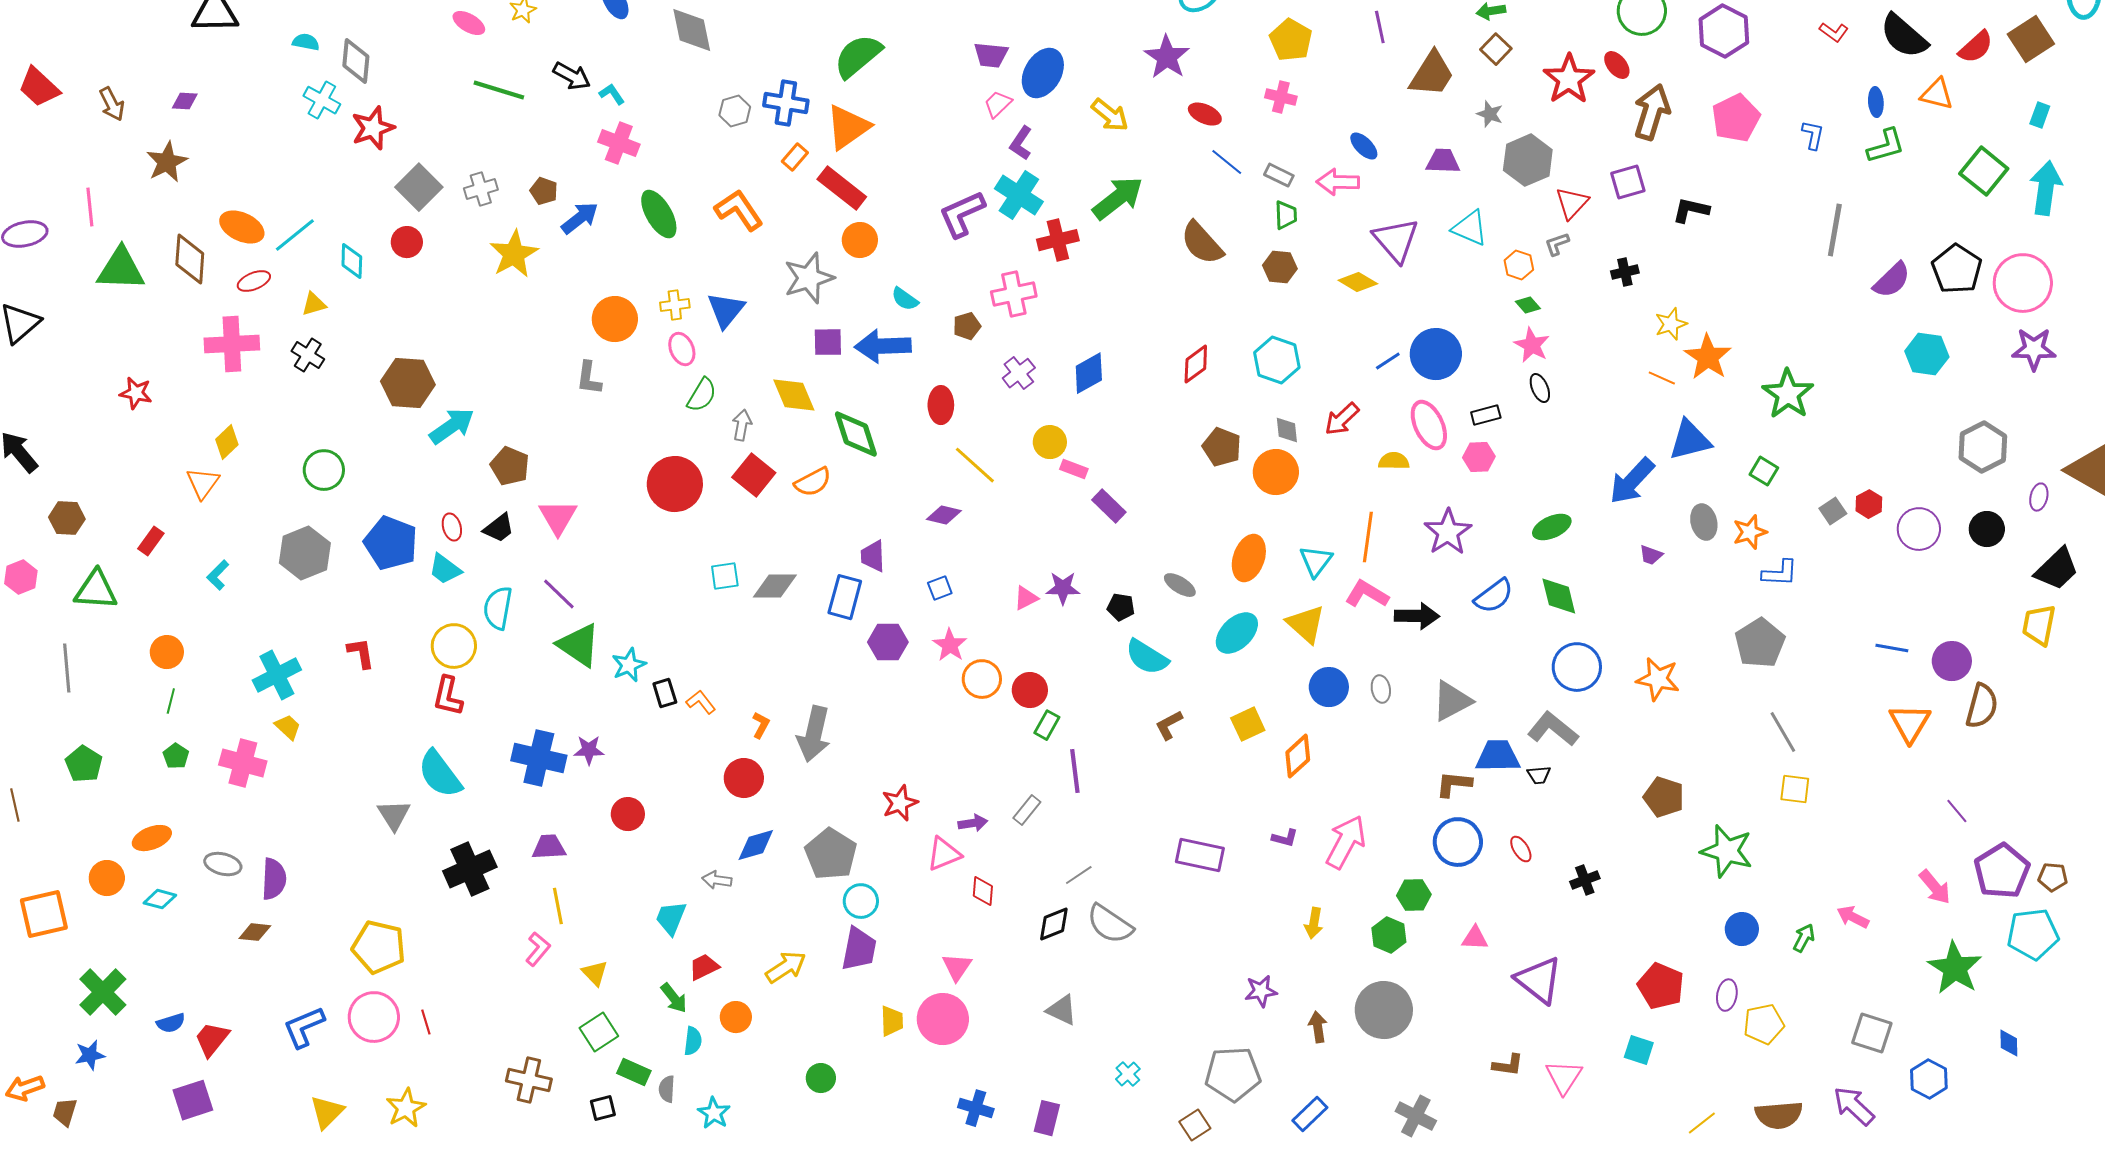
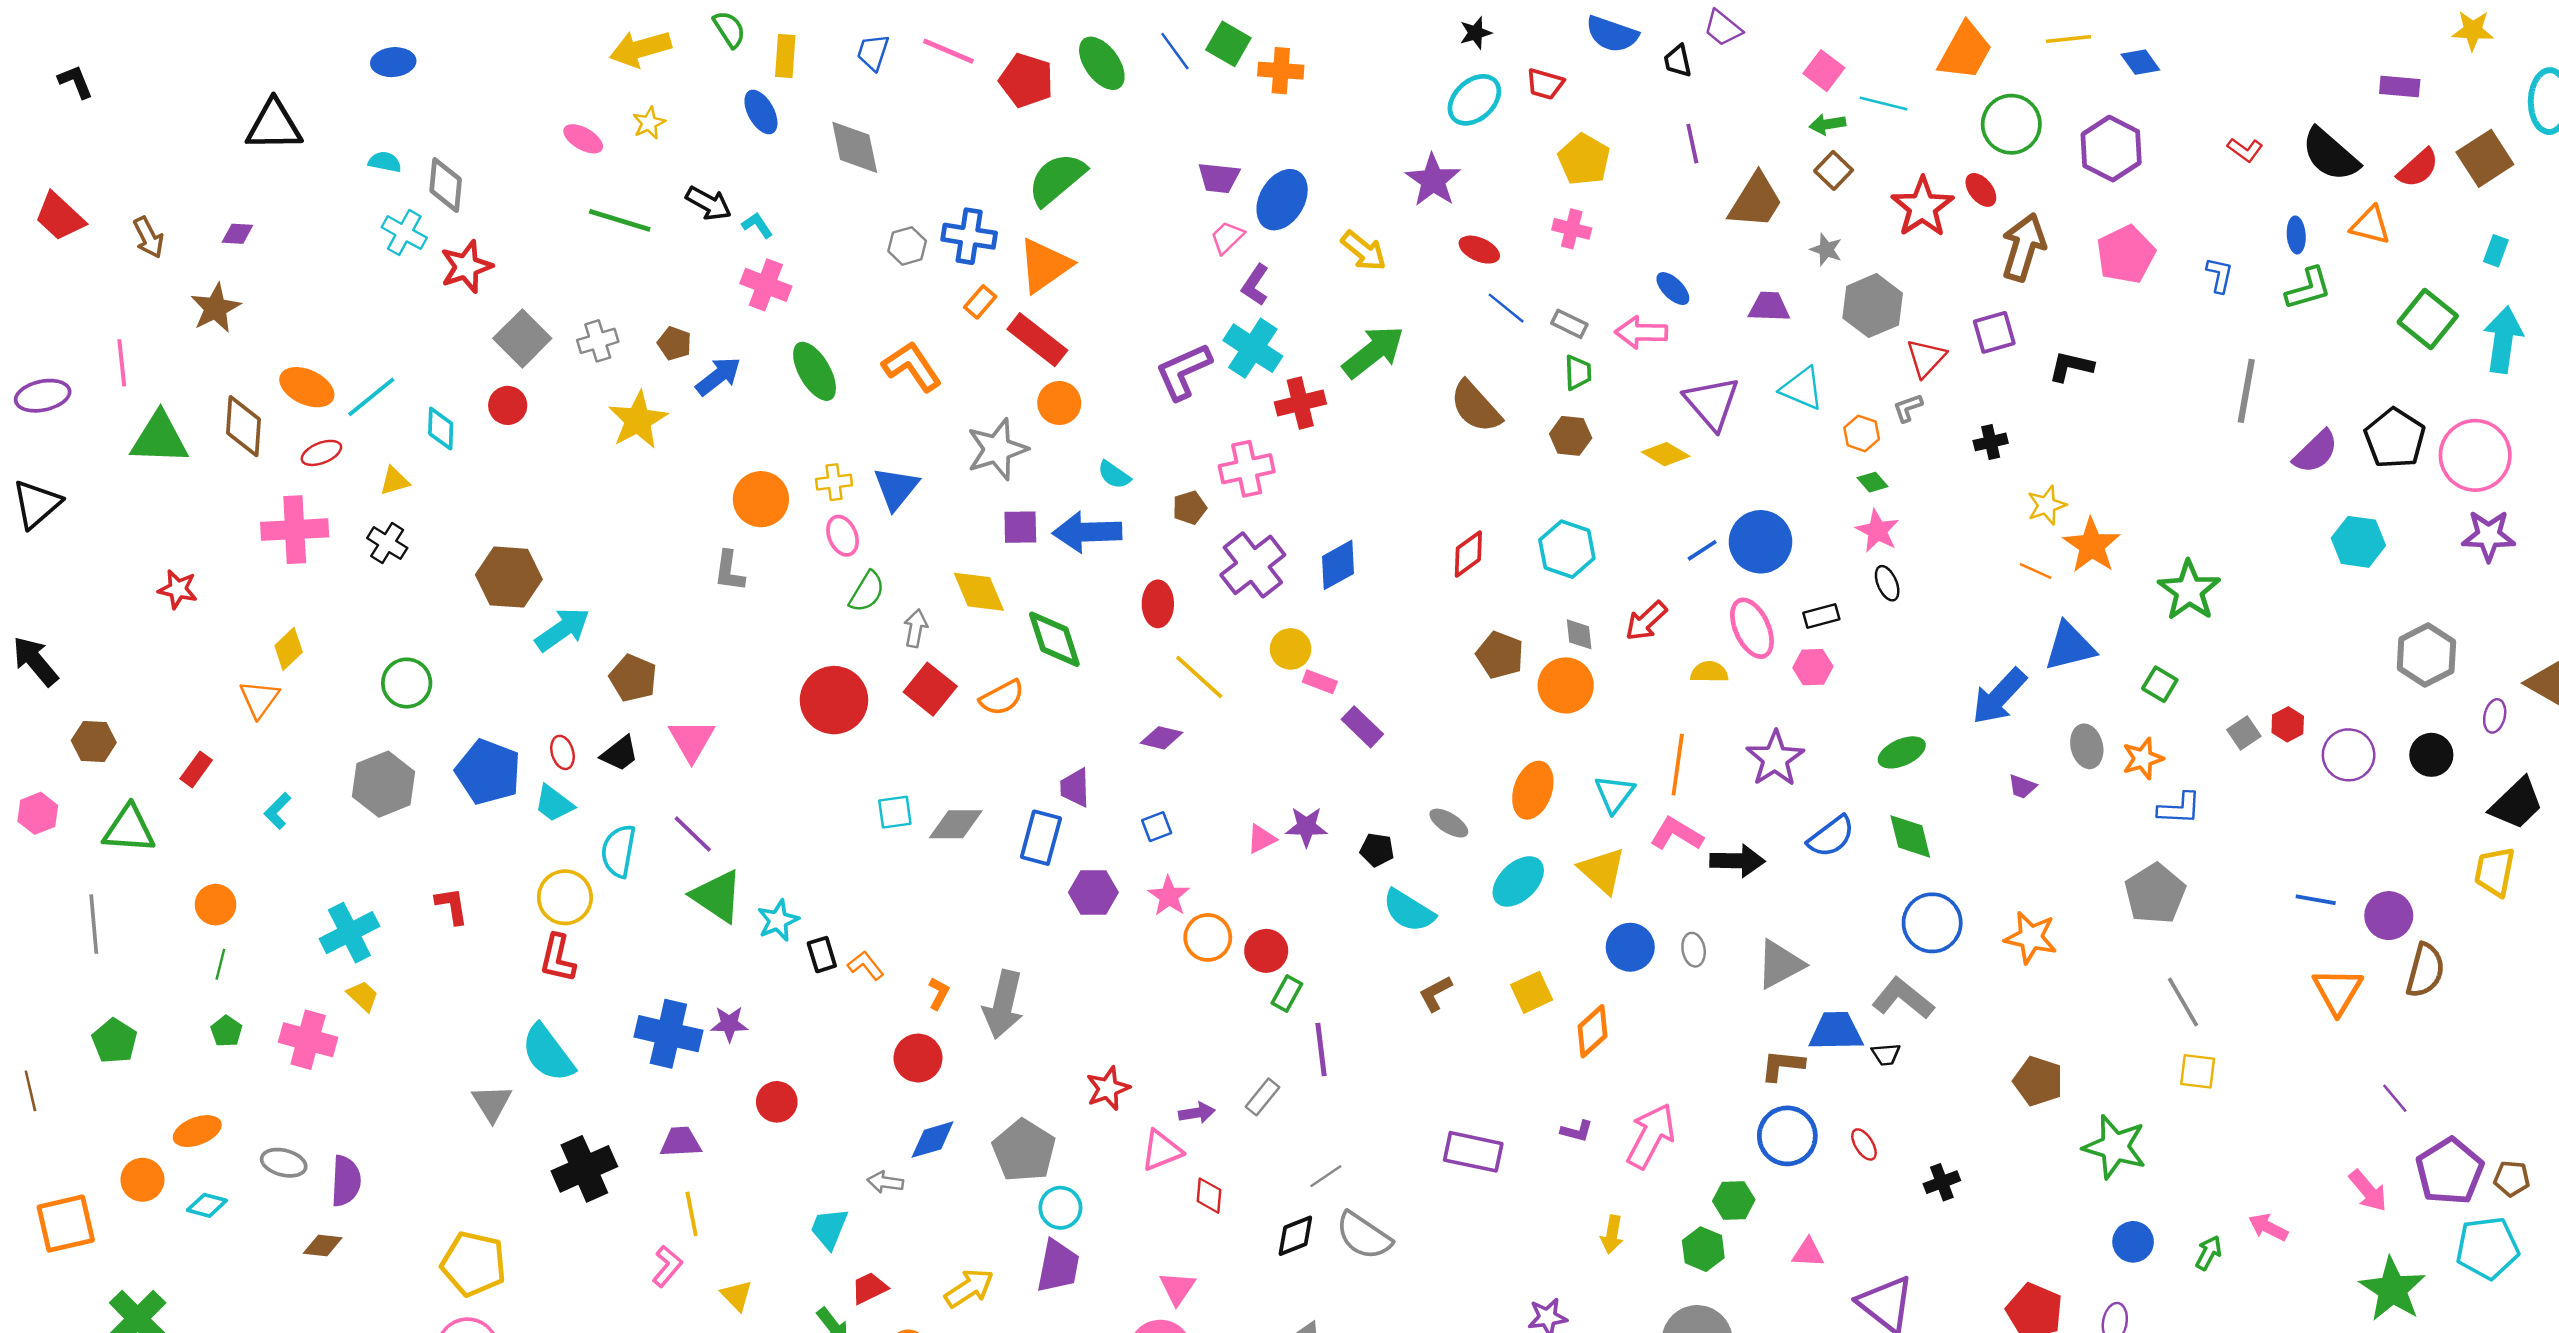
purple cross: (1019, 373) -> (1253, 565), size x1.6

